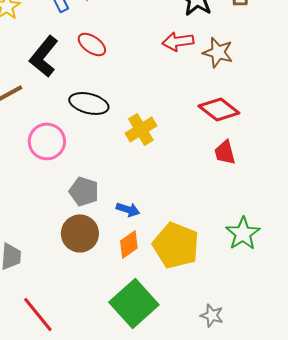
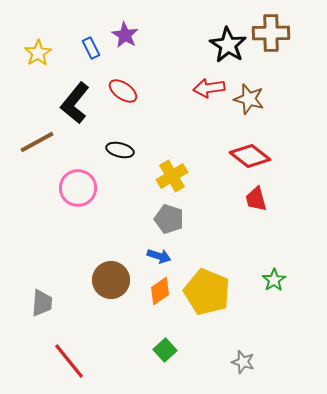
black ellipse: (89, 103) -> (120, 150), size x0.7
gray pentagon: (84, 191) -> (169, 219), moved
green star: (243, 233) -> (274, 280), size x0.7
green square: (134, 303) -> (165, 350), size x0.5

